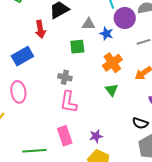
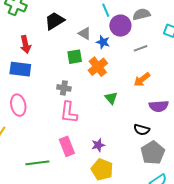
gray triangle: (89, 24) -> (85, 33), turned 32
red arrow: (40, 29) -> (25, 44), moved
blue rectangle: (22, 56) -> (20, 69), turned 40
orange cross: (112, 63) -> (98, 67), moved

